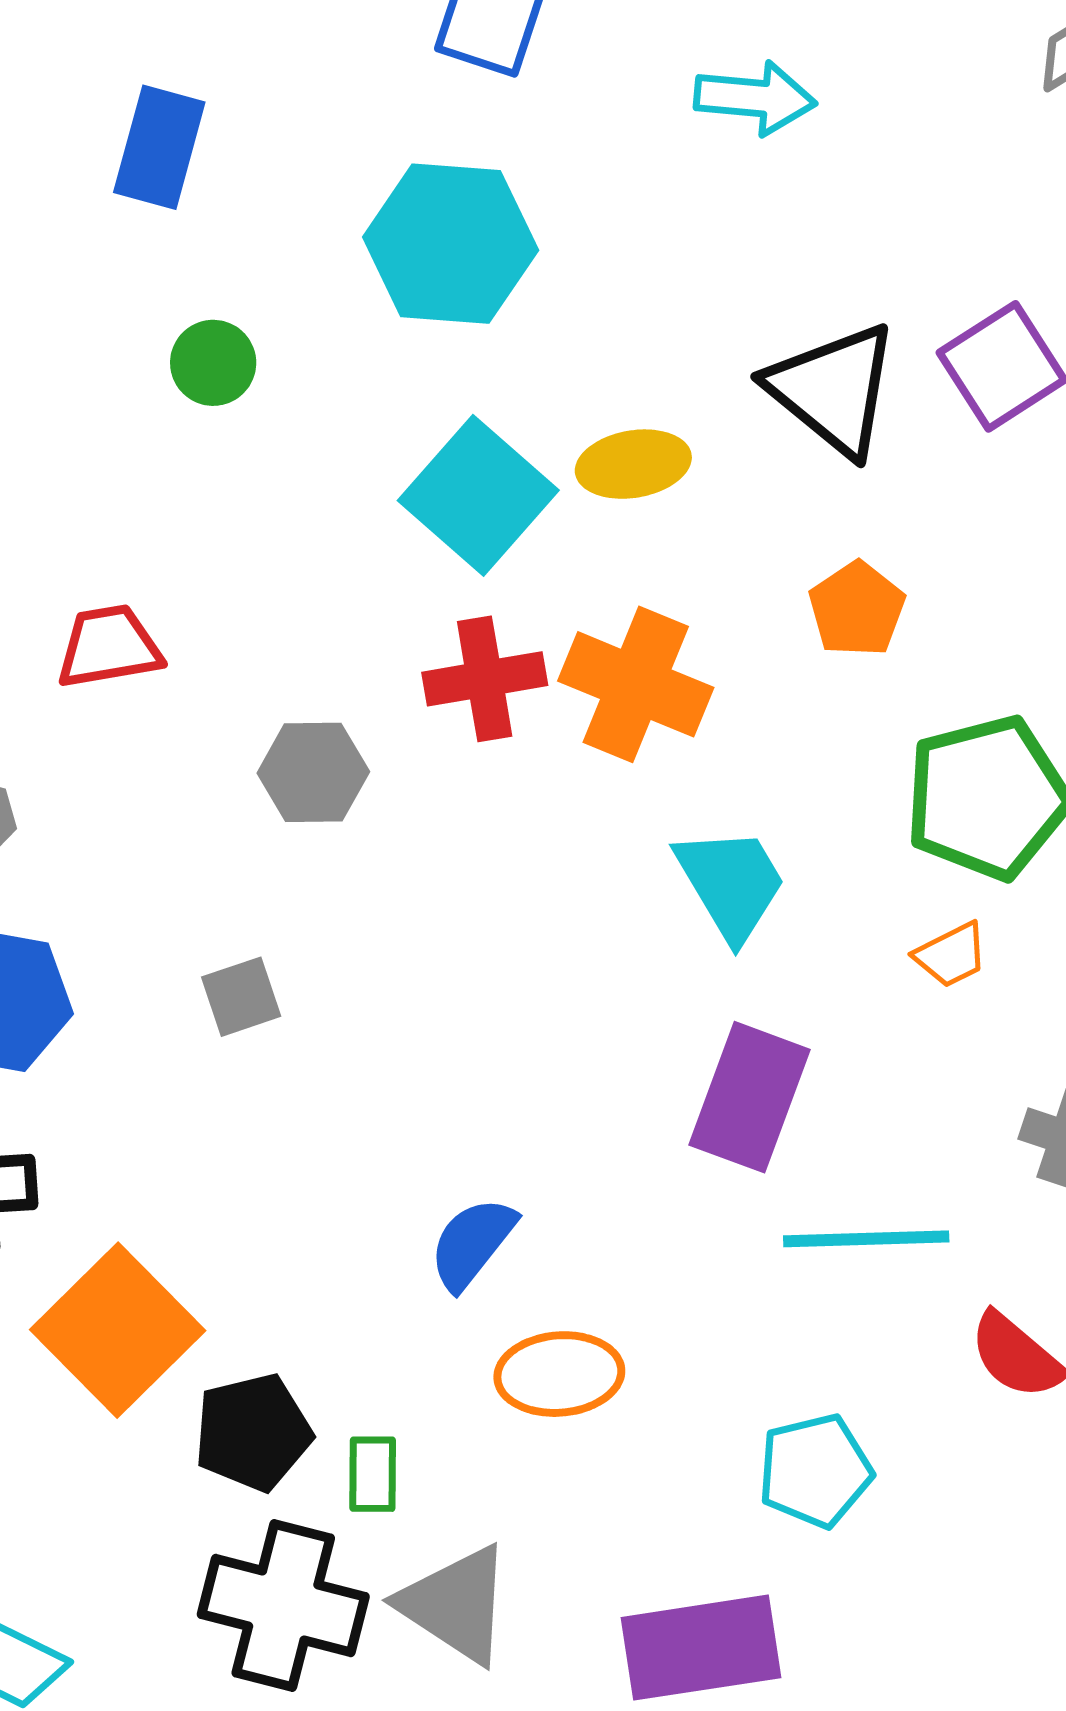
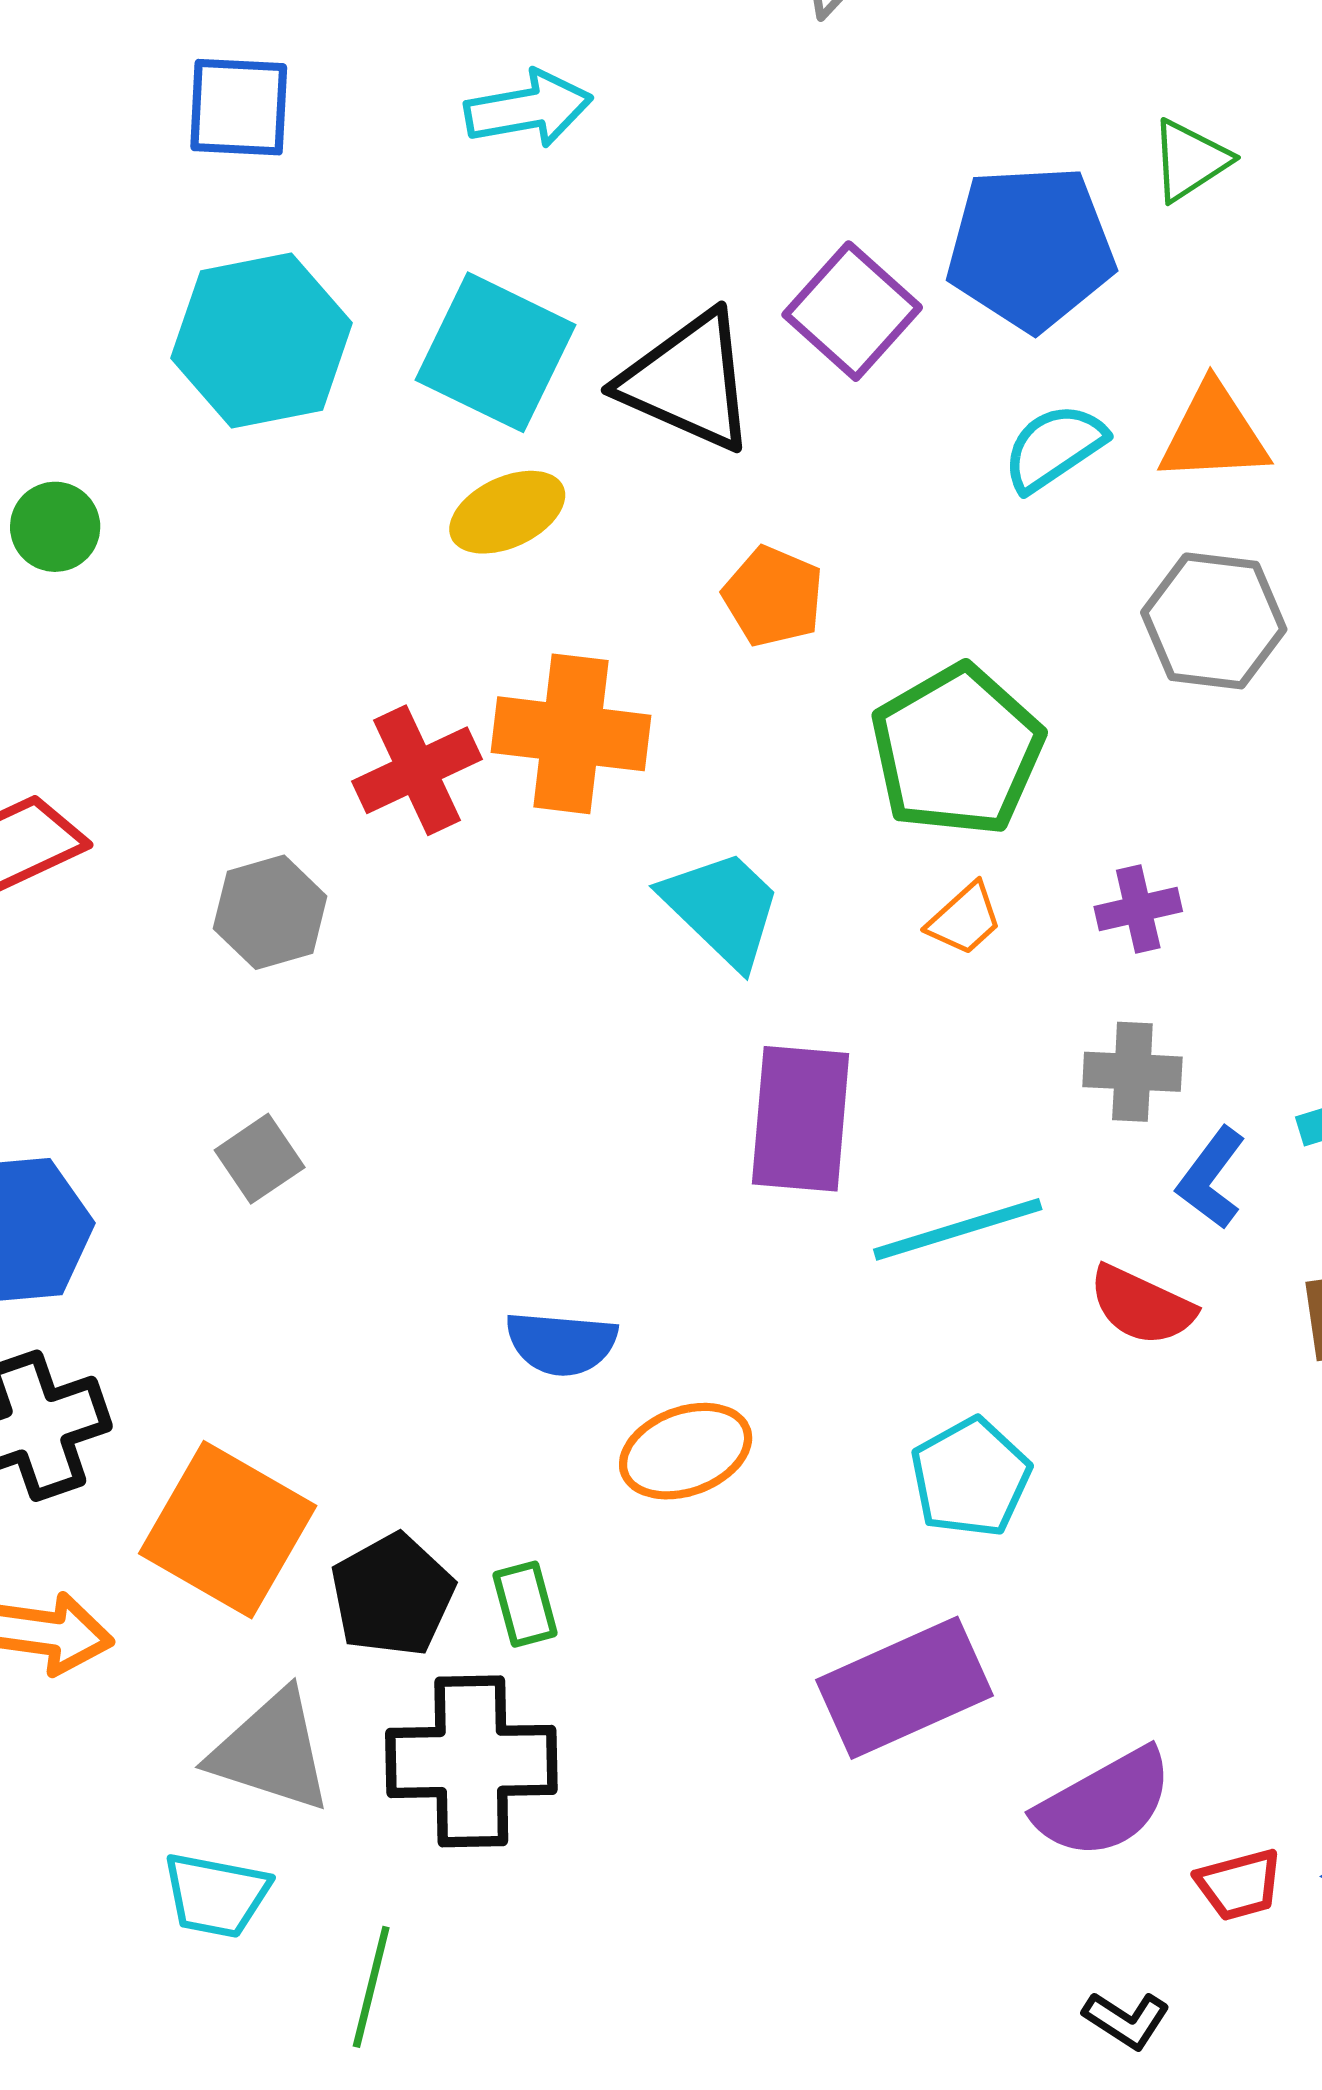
cyan square: (478, 495) -> (495, 352), moved
blue semicircle: (472, 1243) -> (561, 1343), turned -108
gray triangle: (456, 1604) -> (271, 1751), moved

